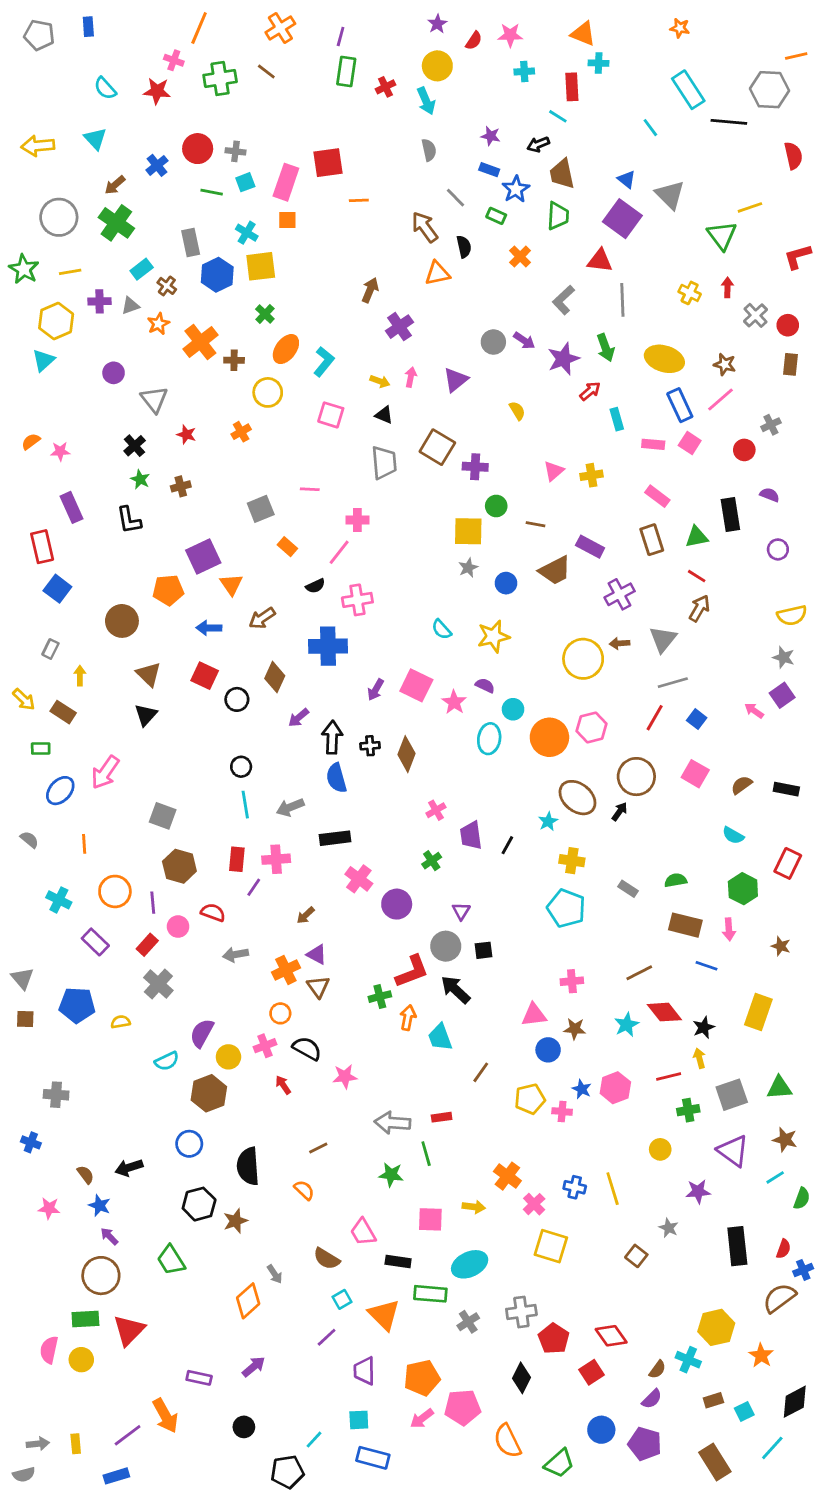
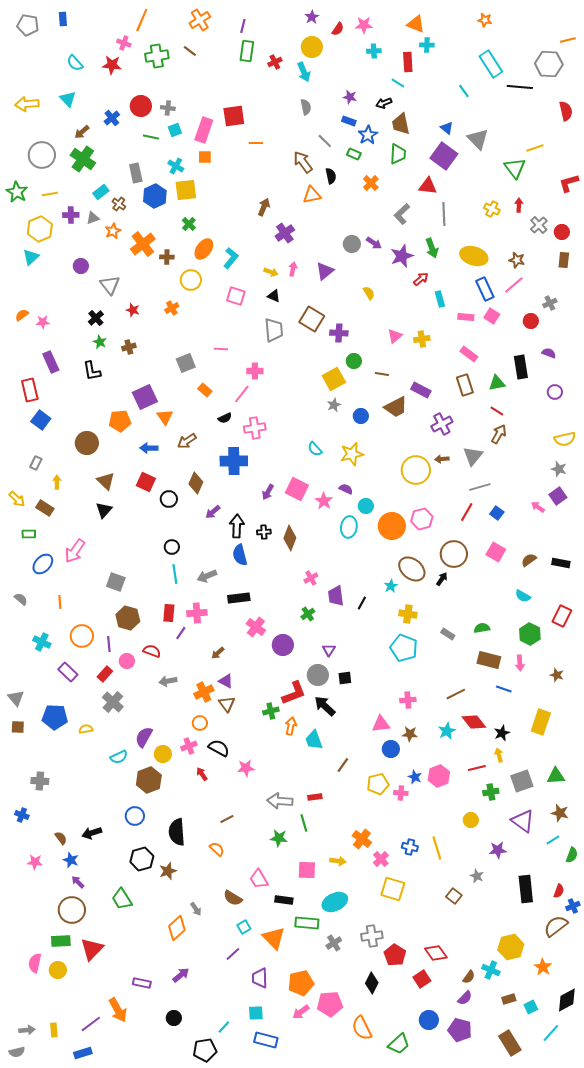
yellow square: (468, 531) -> (334, 379), turned -30

